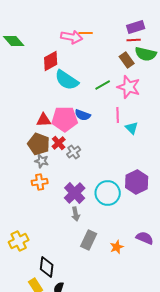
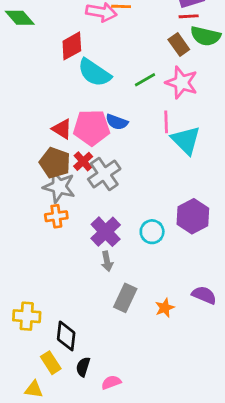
red triangle: (44, 120) -> (62, 129), turned 35
cyan triangle: (132, 128) -> (186, 140), size x1.6
gray cross: (74, 152) -> (104, 174), size x1.6
gray star: (42, 161) -> (59, 187), size x1.6
cyan circle: (108, 193) -> (152, 232), size x0.7
yellow cross: (19, 241) -> (27, 316), moved, turned 30

